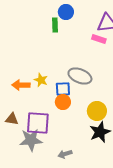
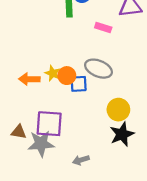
pink rectangle: (99, 39) -> (103, 28), moved
orange circle: (63, 102) -> (67, 76), moved
brown triangle: (12, 119) -> (19, 132), moved

